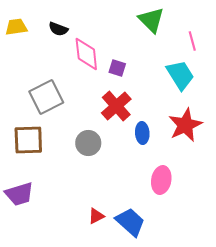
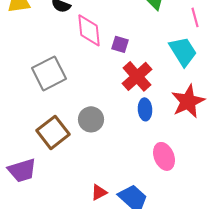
red cross: (116, 106) -> (137, 76), moved
brown square: (28, 140) -> (53, 132), moved, turned -36
pink ellipse: (161, 180) -> (164, 156), turned -32

